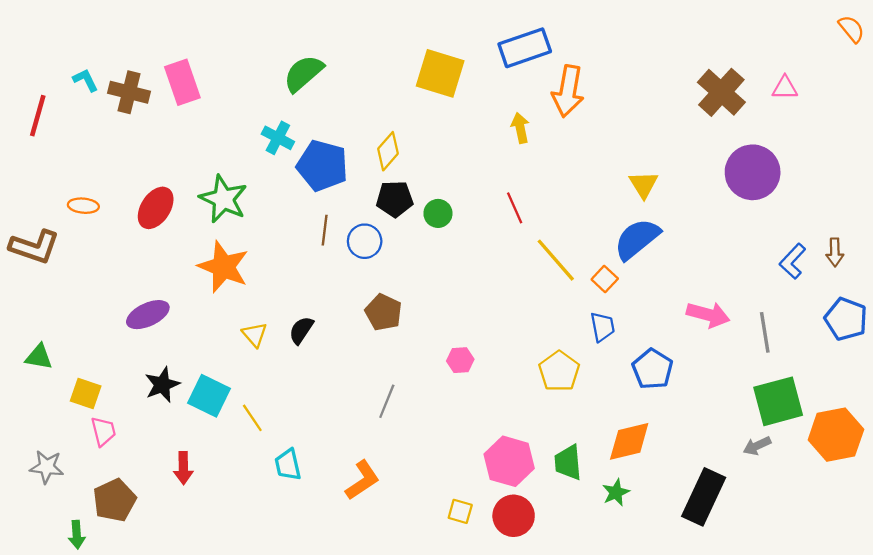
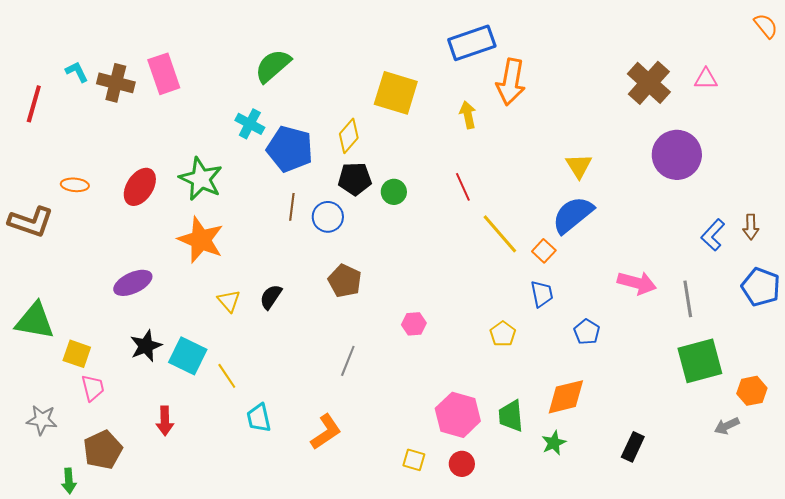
yellow square: (440, 73) -> (396, 93), moved
green triangle: (39, 357) -> (35, 321), size x1.6
blue pentagon: (653, 369) -> (587, 332), size x0.7
yellow pentagon: (559, 371) -> (503, 334), size x0.7
orange hexagon: (836, 435) -> (752, 391), size x0.6
gray arrow: (757, 446) -> (727, 426), moved
black rectangle: (704, 497) -> (633, 447), size x0.6
red circle: (514, 516) -> (462, 464), size x0.7

